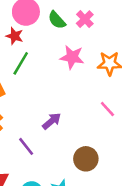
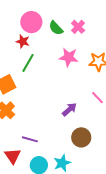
purple arrow: (52, 121) -> (69, 109), moved
purple line: (26, 146) -> (30, 139), moved, turned -35

